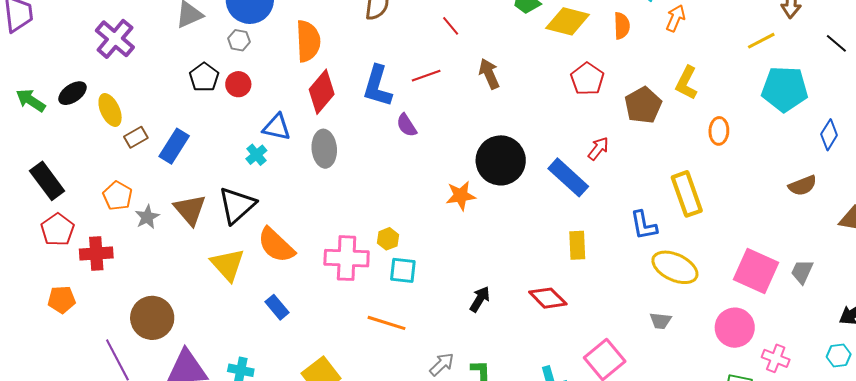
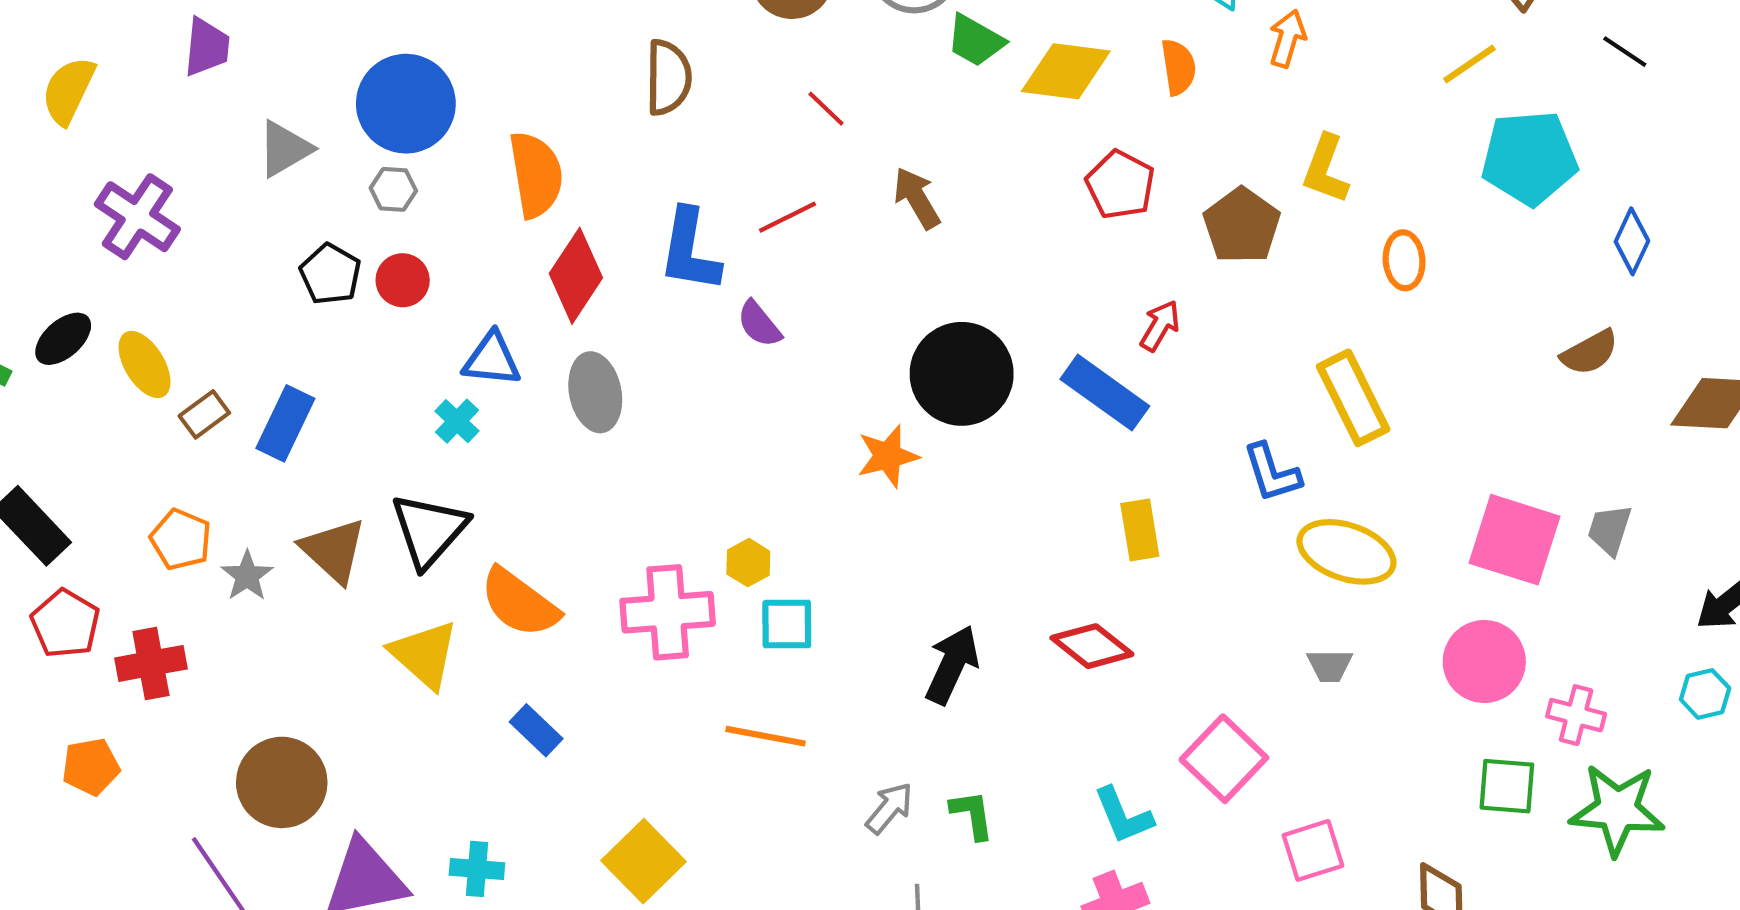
black arrow: (480, 299) -> (952, 665), size x1.4

